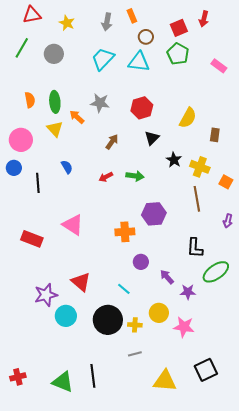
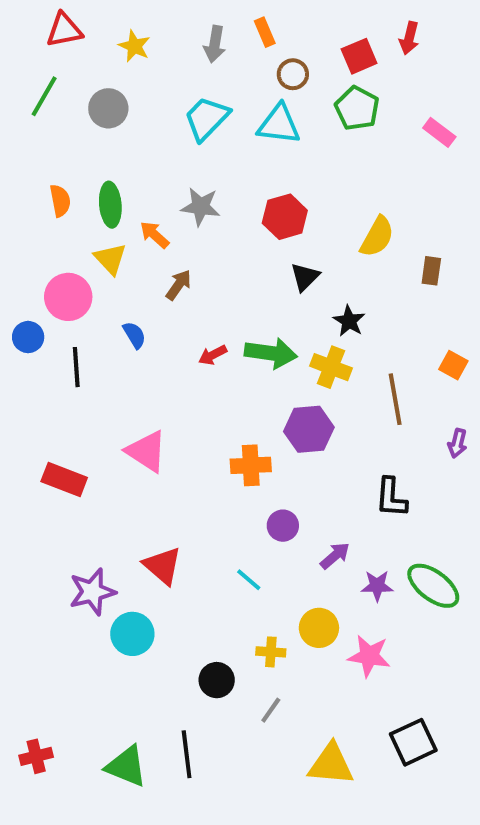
pink circle: (21, 140) -> (68, 297), moved
brown arrow: (112, 142) -> (179, 285), moved
yellow cross: (200, 167) -> (331, 367), moved
green arrow: (135, 176) -> (271, 353), size x1.4
green ellipse: (216, 272) -> (433, 586), moved, turned 72
purple arrow: (167, 277) -> (335, 556), turned 91
black circle: (108, 320) -> (217, 680), moved, size x0.6
gray line: (135, 354) -> (271, 710), turned -40

